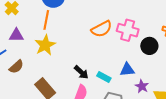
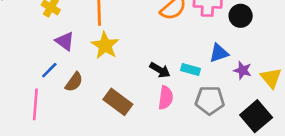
purple triangle: (16, 35) -> (65, 41), turned 49

